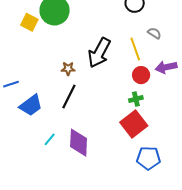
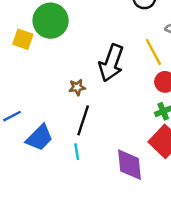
cyan line: (50, 139) -> (77, 152), moved, turned -40
purple diamond: (79, 143) -> (130, 165), moved

